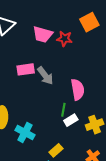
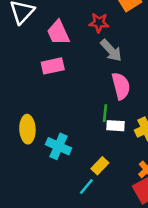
pink trapezoid: (43, 34) -> (58, 33), moved, turned 55
gray arrow: (45, 76) -> (111, 50), moved
white rectangle: (71, 120) -> (115, 126), turned 40

